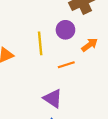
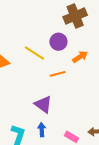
yellow line: (40, 43) -> (34, 53), turned -55

